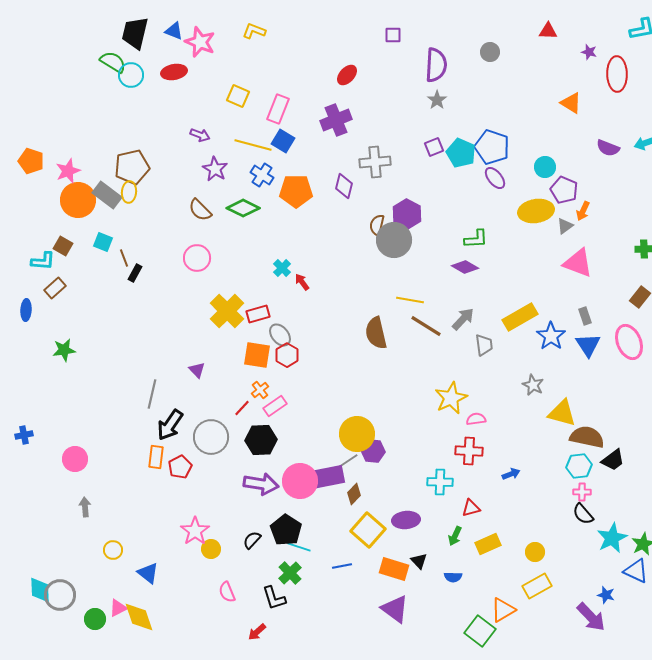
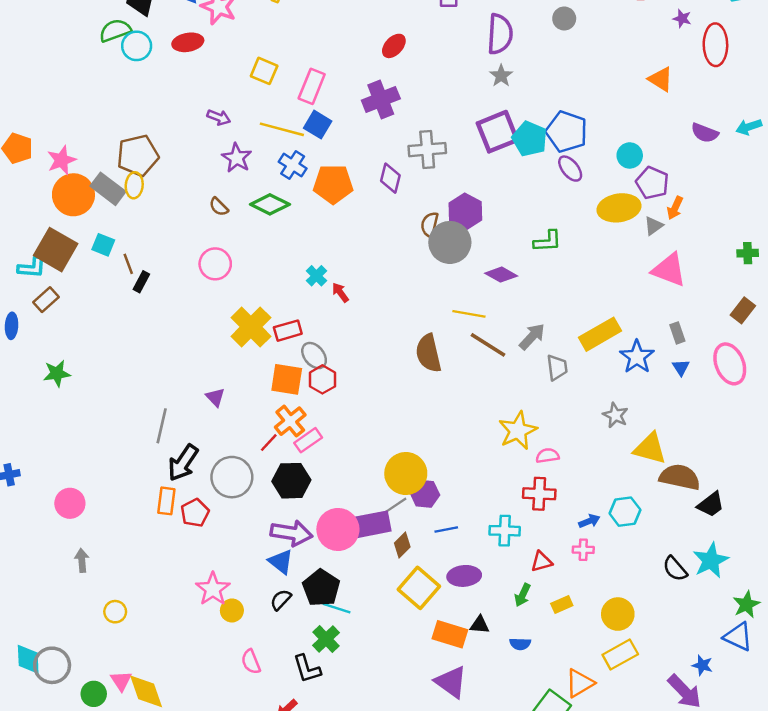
green semicircle: (113, 62) -> (115, 30), turned -52
purple square: (434, 147) -> (497, 132), size x1.8
brown semicircle: (200, 210) -> (219, 207), size x0.7
brown square: (63, 246) -> (56, 250), size x1.8
purple diamond: (465, 267) -> (501, 275), moved
blue triangle: (588, 345) -> (681, 367), size x0.6
orange cross: (260, 390) -> (290, 421), size x1.5
cyan hexagon: (579, 466) -> (625, 512), moved
pink cross: (582, 492) -> (583, 550), moved
cyan star: (612, 538) -> (711, 560), moved
yellow rectangle: (488, 544) -> (562, 605), size x0.7
yellow circle: (535, 552) -> (618, 614), size x1.4
black triangle: (419, 561) -> (480, 625), turned -42
blue line: (342, 566) -> (446, 529), moved
blue triangle: (148, 573) -> (281, 562), moved
pink triangle: (118, 608) -> (121, 681), turned -36

